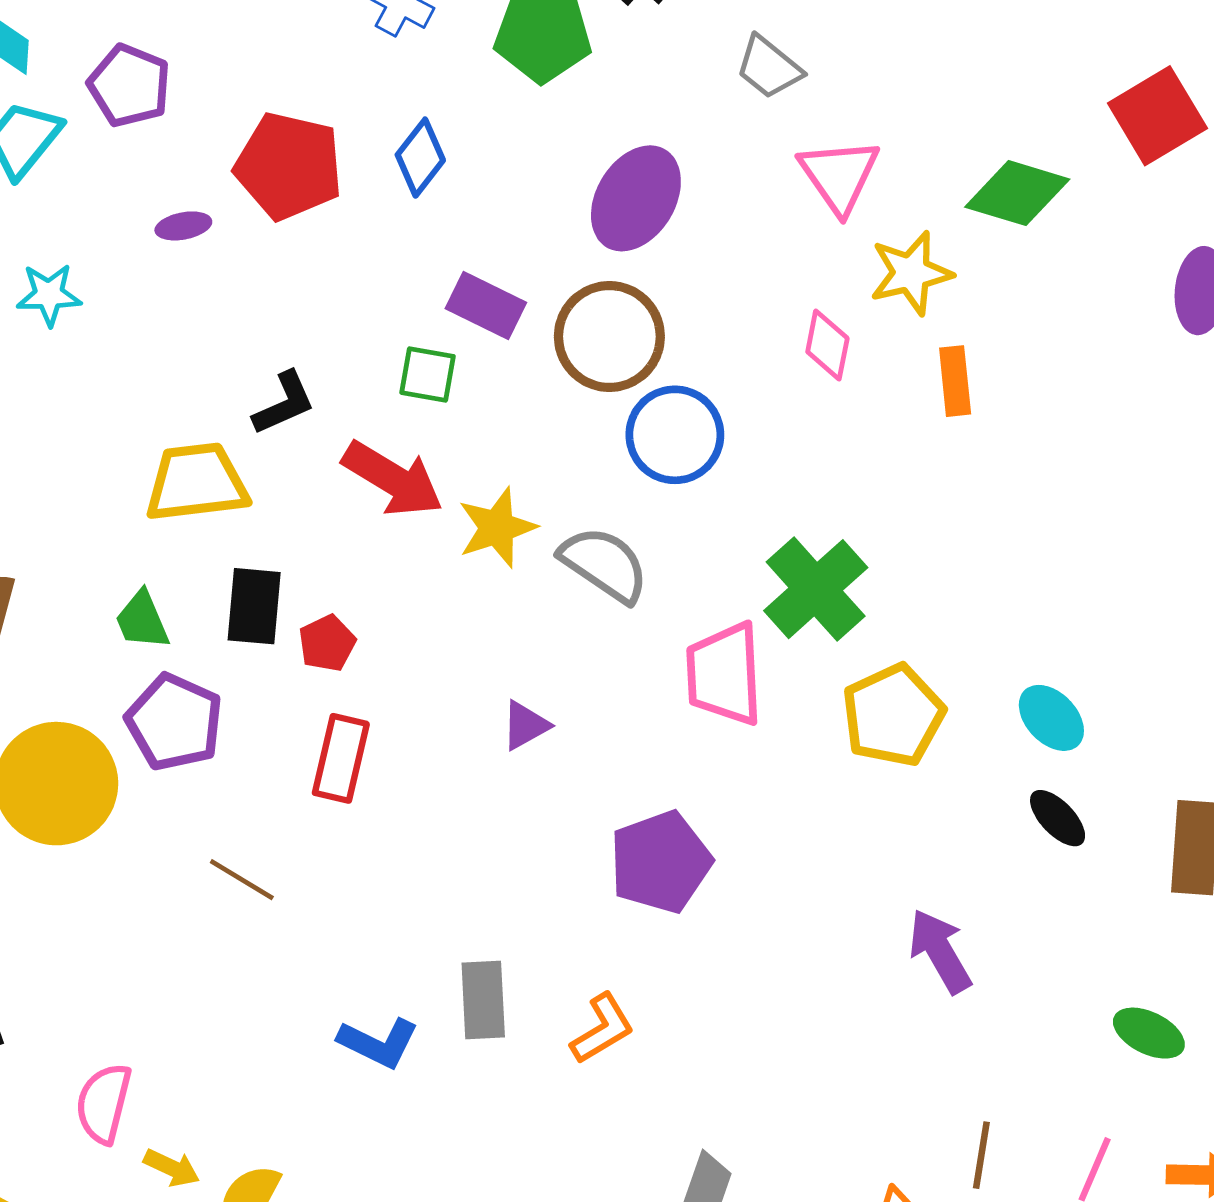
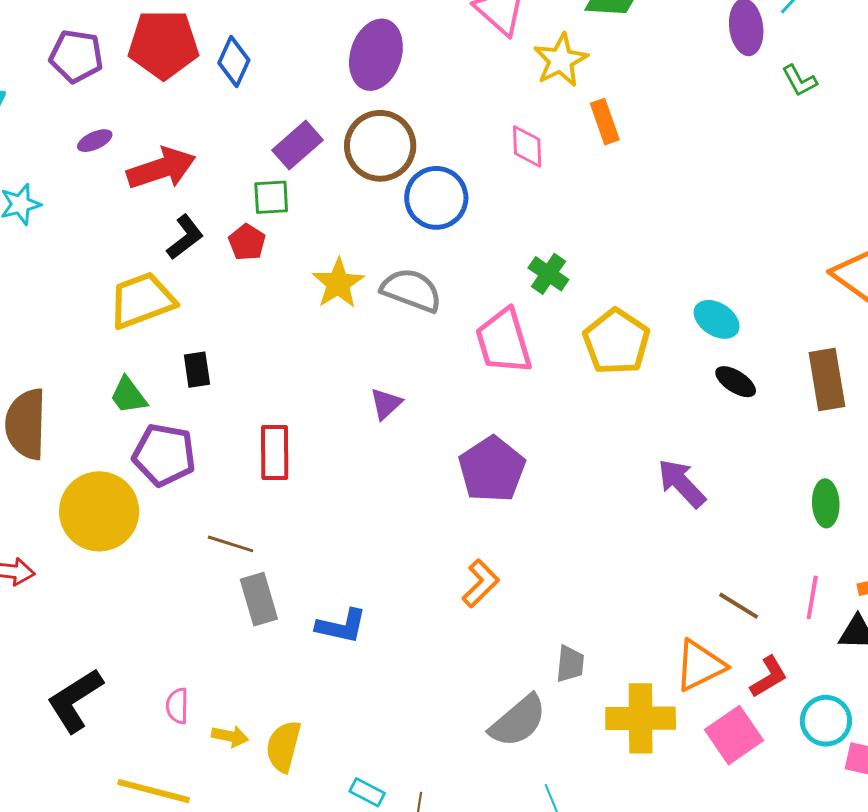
purple pentagon: (129, 86) -> (76, 56), moved
red pentagon: (289, 166) -> (163, 44), moved
purple rectangle: (486, 306) -> (298, 145), turned -54
pink diamond: (827, 345) -> (527, 146), moved
red arrow: (393, 479) -> (161, 168), moved, turned -36
green cross: (816, 589) -> (548, 274), size x0.6
black rectangle: (254, 606) -> (197, 370), size x0.7
red pentagon: (327, 643) -> (247, 242), moved
gray rectangle: (483, 1000) -> (259, 599), moved
green ellipse: (1149, 1033) -> (826, 503), turned 75
pink semicircle: (104, 1103) -> (177, 706), size x0.7
brown line: (981, 1155) -> (739, 606), turned -54

